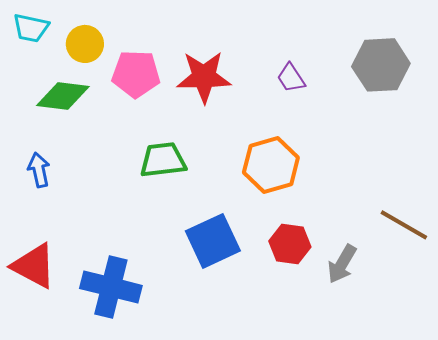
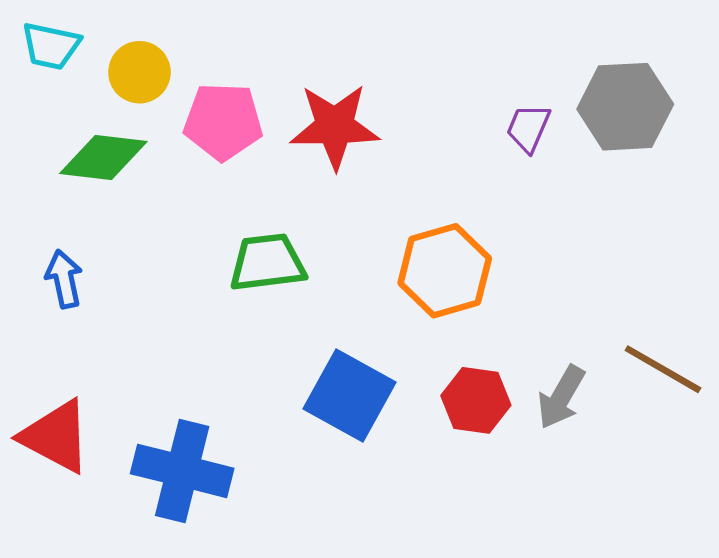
purple trapezoid: (291, 78) -> (528, 128), moved, turned 56
blue square: (213, 241) -> (350, 395), turned -36
gray arrow: (342, 264) -> (561, 397), moved

